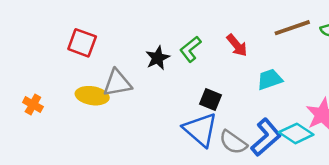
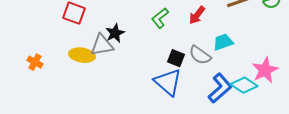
red arrow: (237, 45) -> (197, 15), turned 78
black star: (158, 58) -> (115, 33), moved
gray semicircle: (233, 142) -> (200, 55), moved

